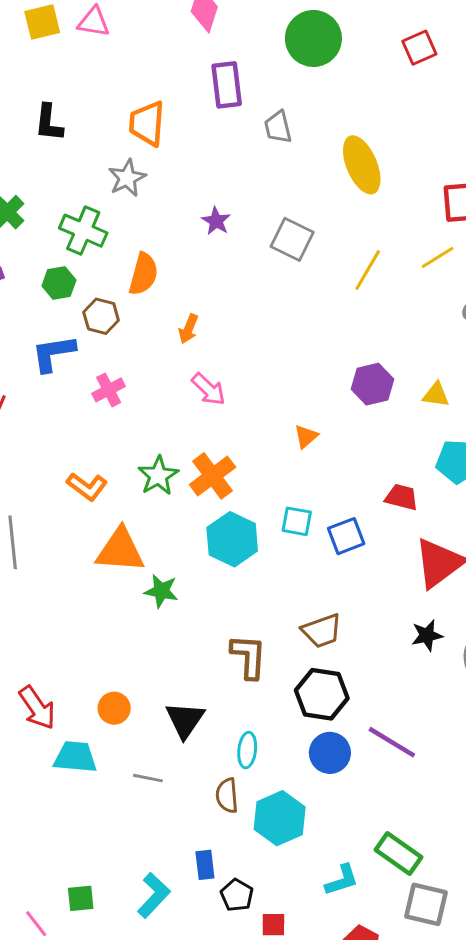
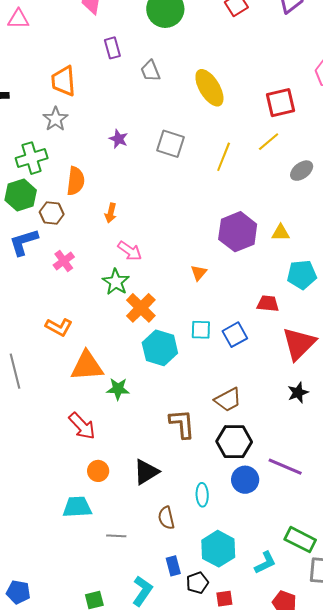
purple rectangle: (227, 85) -> (112, 48), size x0.7
green cross: (83, 231) -> (32, 158), turned -32
green hexagon: (59, 283) -> (21, 195), size x1.4
purple hexagon: (372, 384) -> (238, 232), size x1.4
green star: (158, 476) -> (116, 282), moved
red arrow: (37, 708) -> (82, 426), moved
black triangle: (185, 720) -> (146, 472), turned 32
cyan ellipse: (247, 750) -> (202, 495), moved
gray line: (148, 778) -> (116, 536), moved
brown semicircle: (227, 796) -> (166, 518), moved
cyan hexagon: (280, 818) -> (218, 549), moved
black pentagon: (237, 895) -> (197, 583), turned 30

